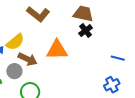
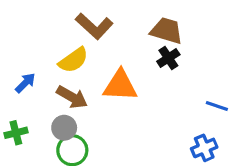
yellow semicircle: (15, 42) -> (73, 60), moved
gray circle: (14, 71) -> (64, 128), moved

